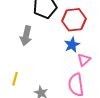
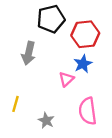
pink triangle: (84, 60) -> (66, 79), moved

